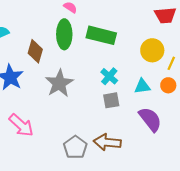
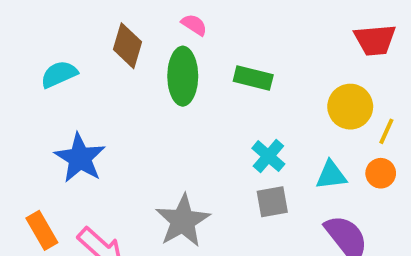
green rectangle: (101, 35) -> (253, 78), size x0.7
brown diamond: (35, 51) -> (128, 46), moved
gray star: (59, 83) -> (183, 221), moved

